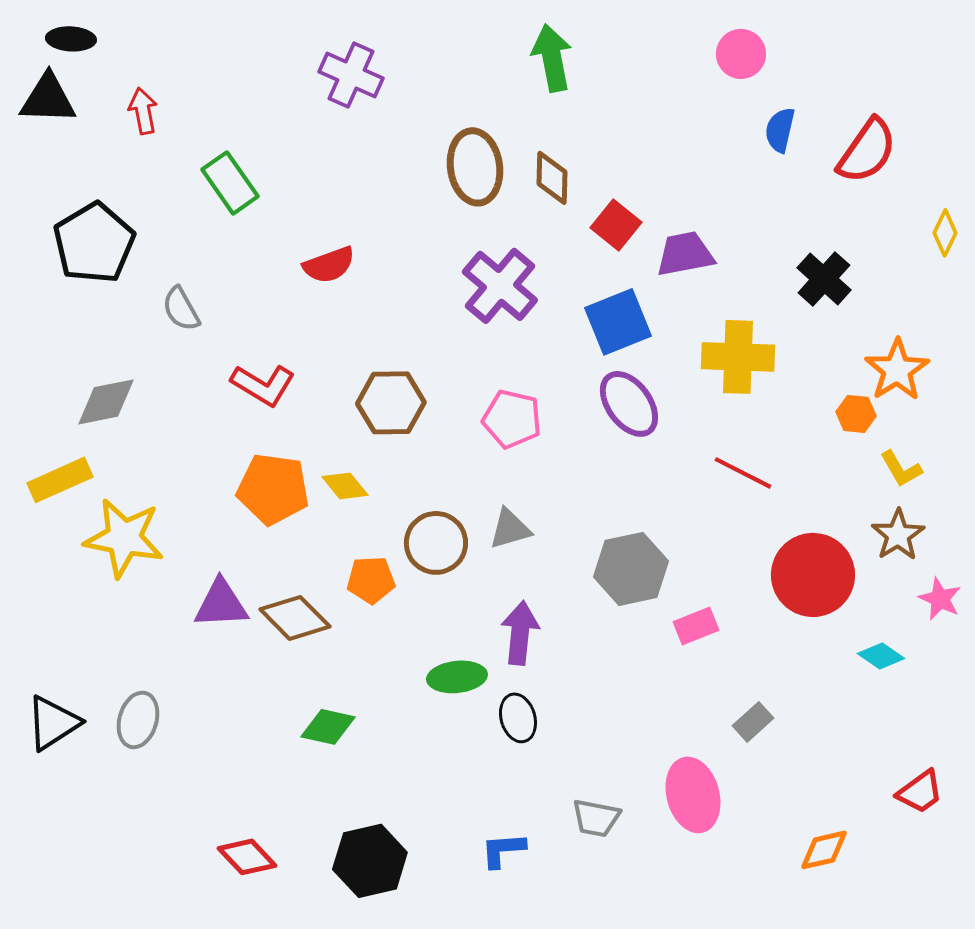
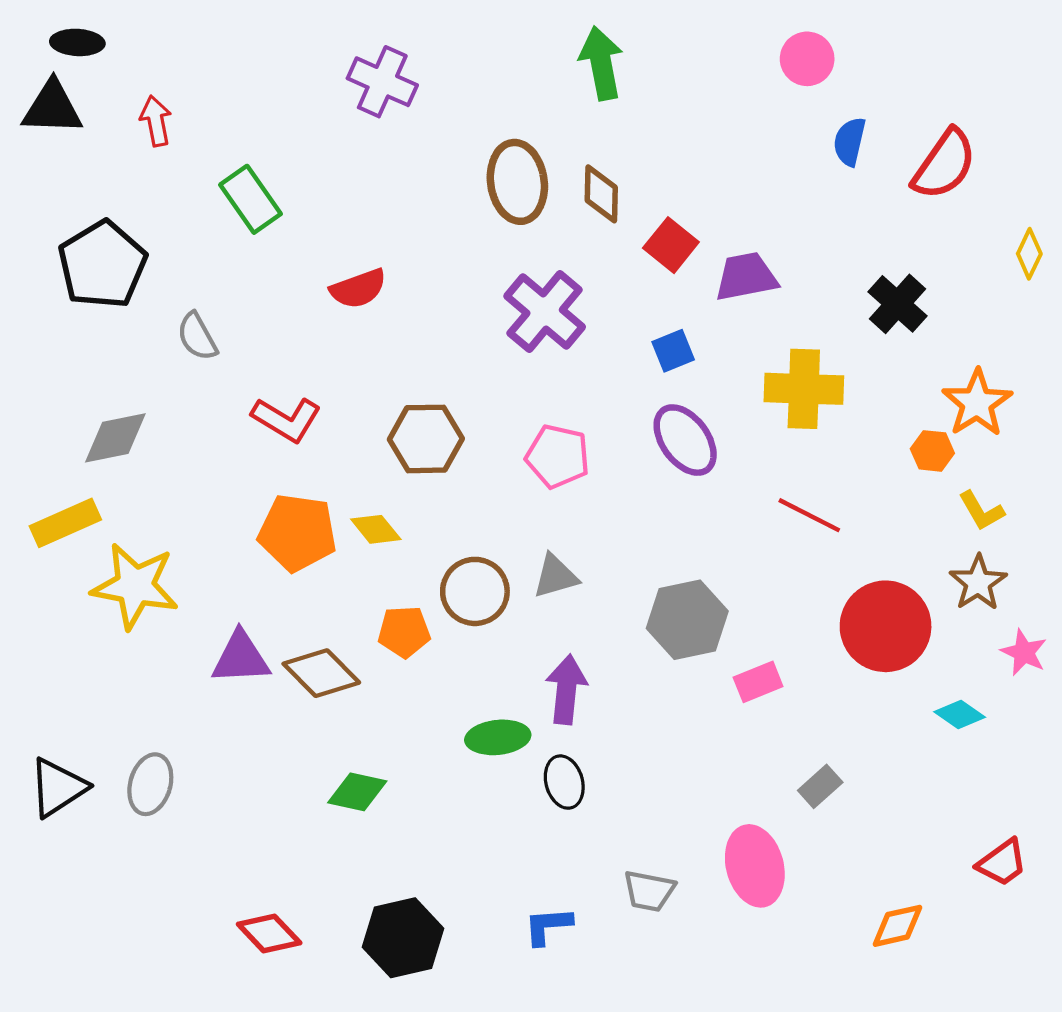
blue square: (618, 322) -> (673, 351), size x0.6

